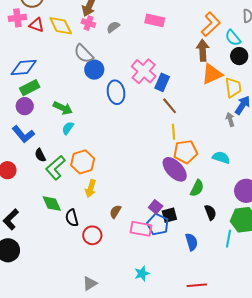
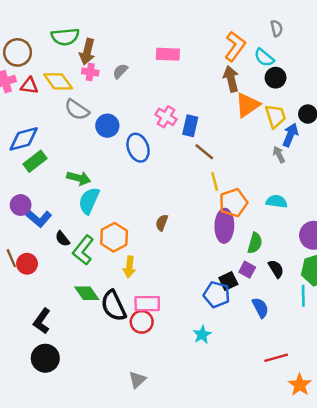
gray semicircle: (84, 54) -> (77, 110), moved
pink cross: (144, 71) -> (166, 117), size x0.7
purple circle: (25, 106) -> (21, 205), moved
cyan semicircle: (68, 128) -> (89, 201), size x1.6
purple ellipse: (175, 169) -> (224, 226), turned 56
purple square: (156, 207) -> (247, 270), moved
brown semicircle: (115, 212) -> (162, 223), moved
black semicircle: (72, 218) -> (114, 306), size x1.5
pink rectangle: (141, 229) -> (147, 304), moved
cyan star: (142, 274) -> (202, 335), moved
gray triangle: (90, 283) -> (137, 380), moved

